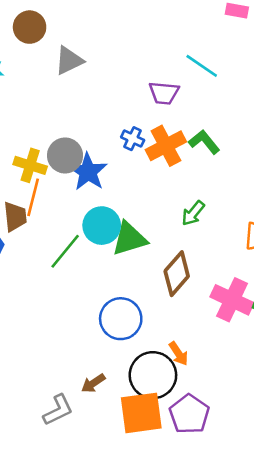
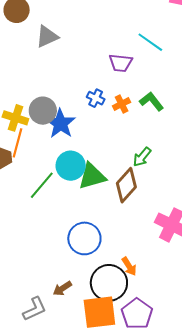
orange cross: (166, 146) -> (122, 104), size x0.6
brown diamond: (177, 274) -> (126, 185), moved

